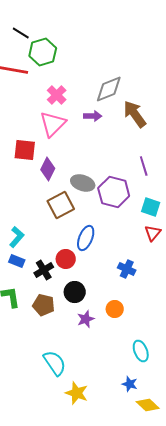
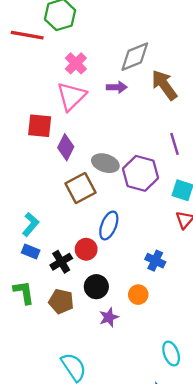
orange circle: (115, 309) -> (138, 295), moved

